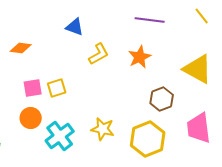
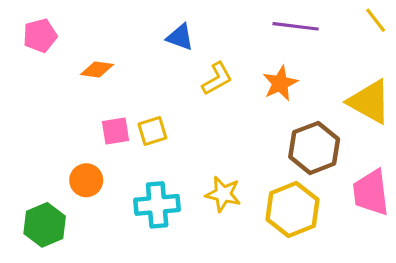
brown hexagon: (162, 99) -> (314, 148), size x1.4
orange circle: (31, 118) -> (86, 180), moved
cyan cross: (60, 136) -> (157, 205), turned 32

